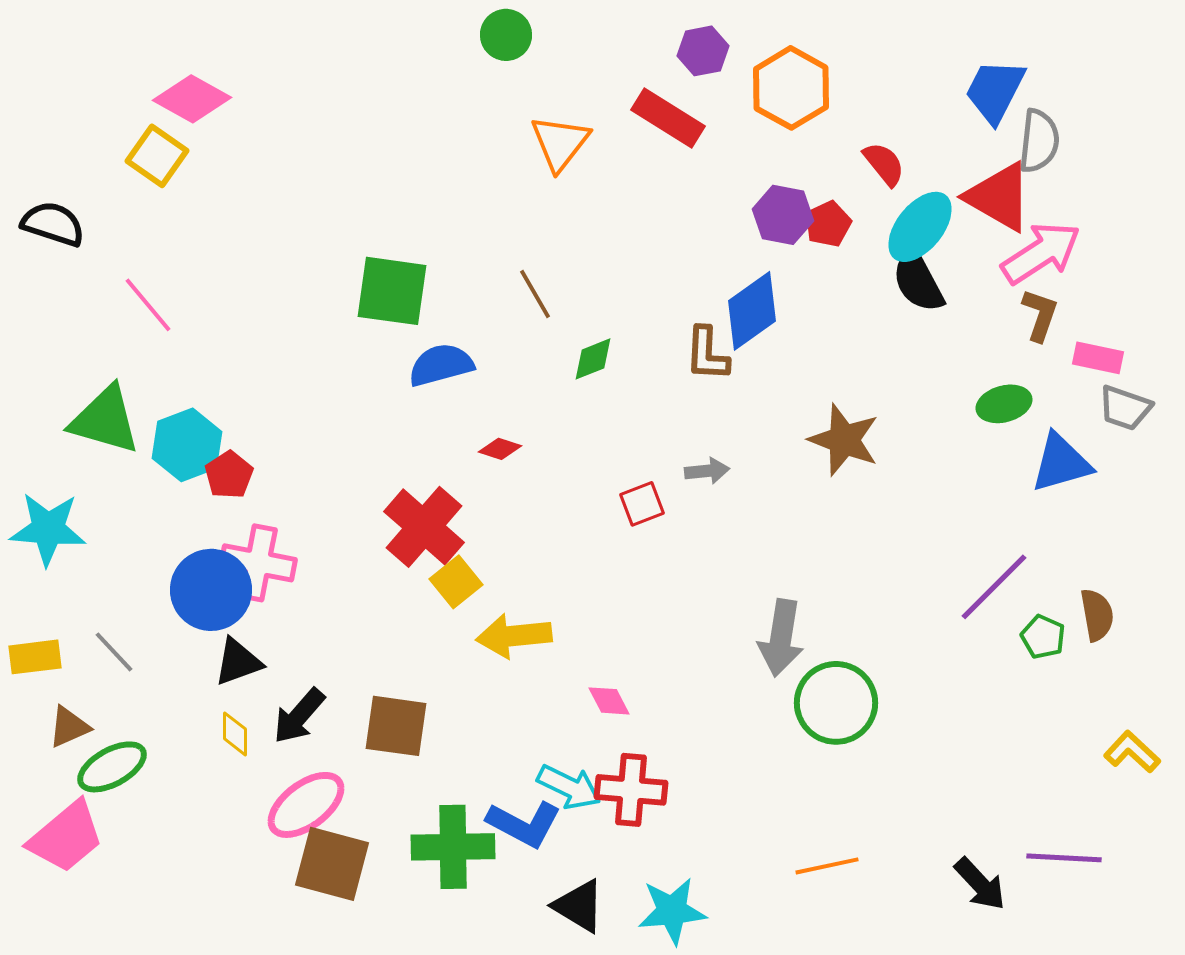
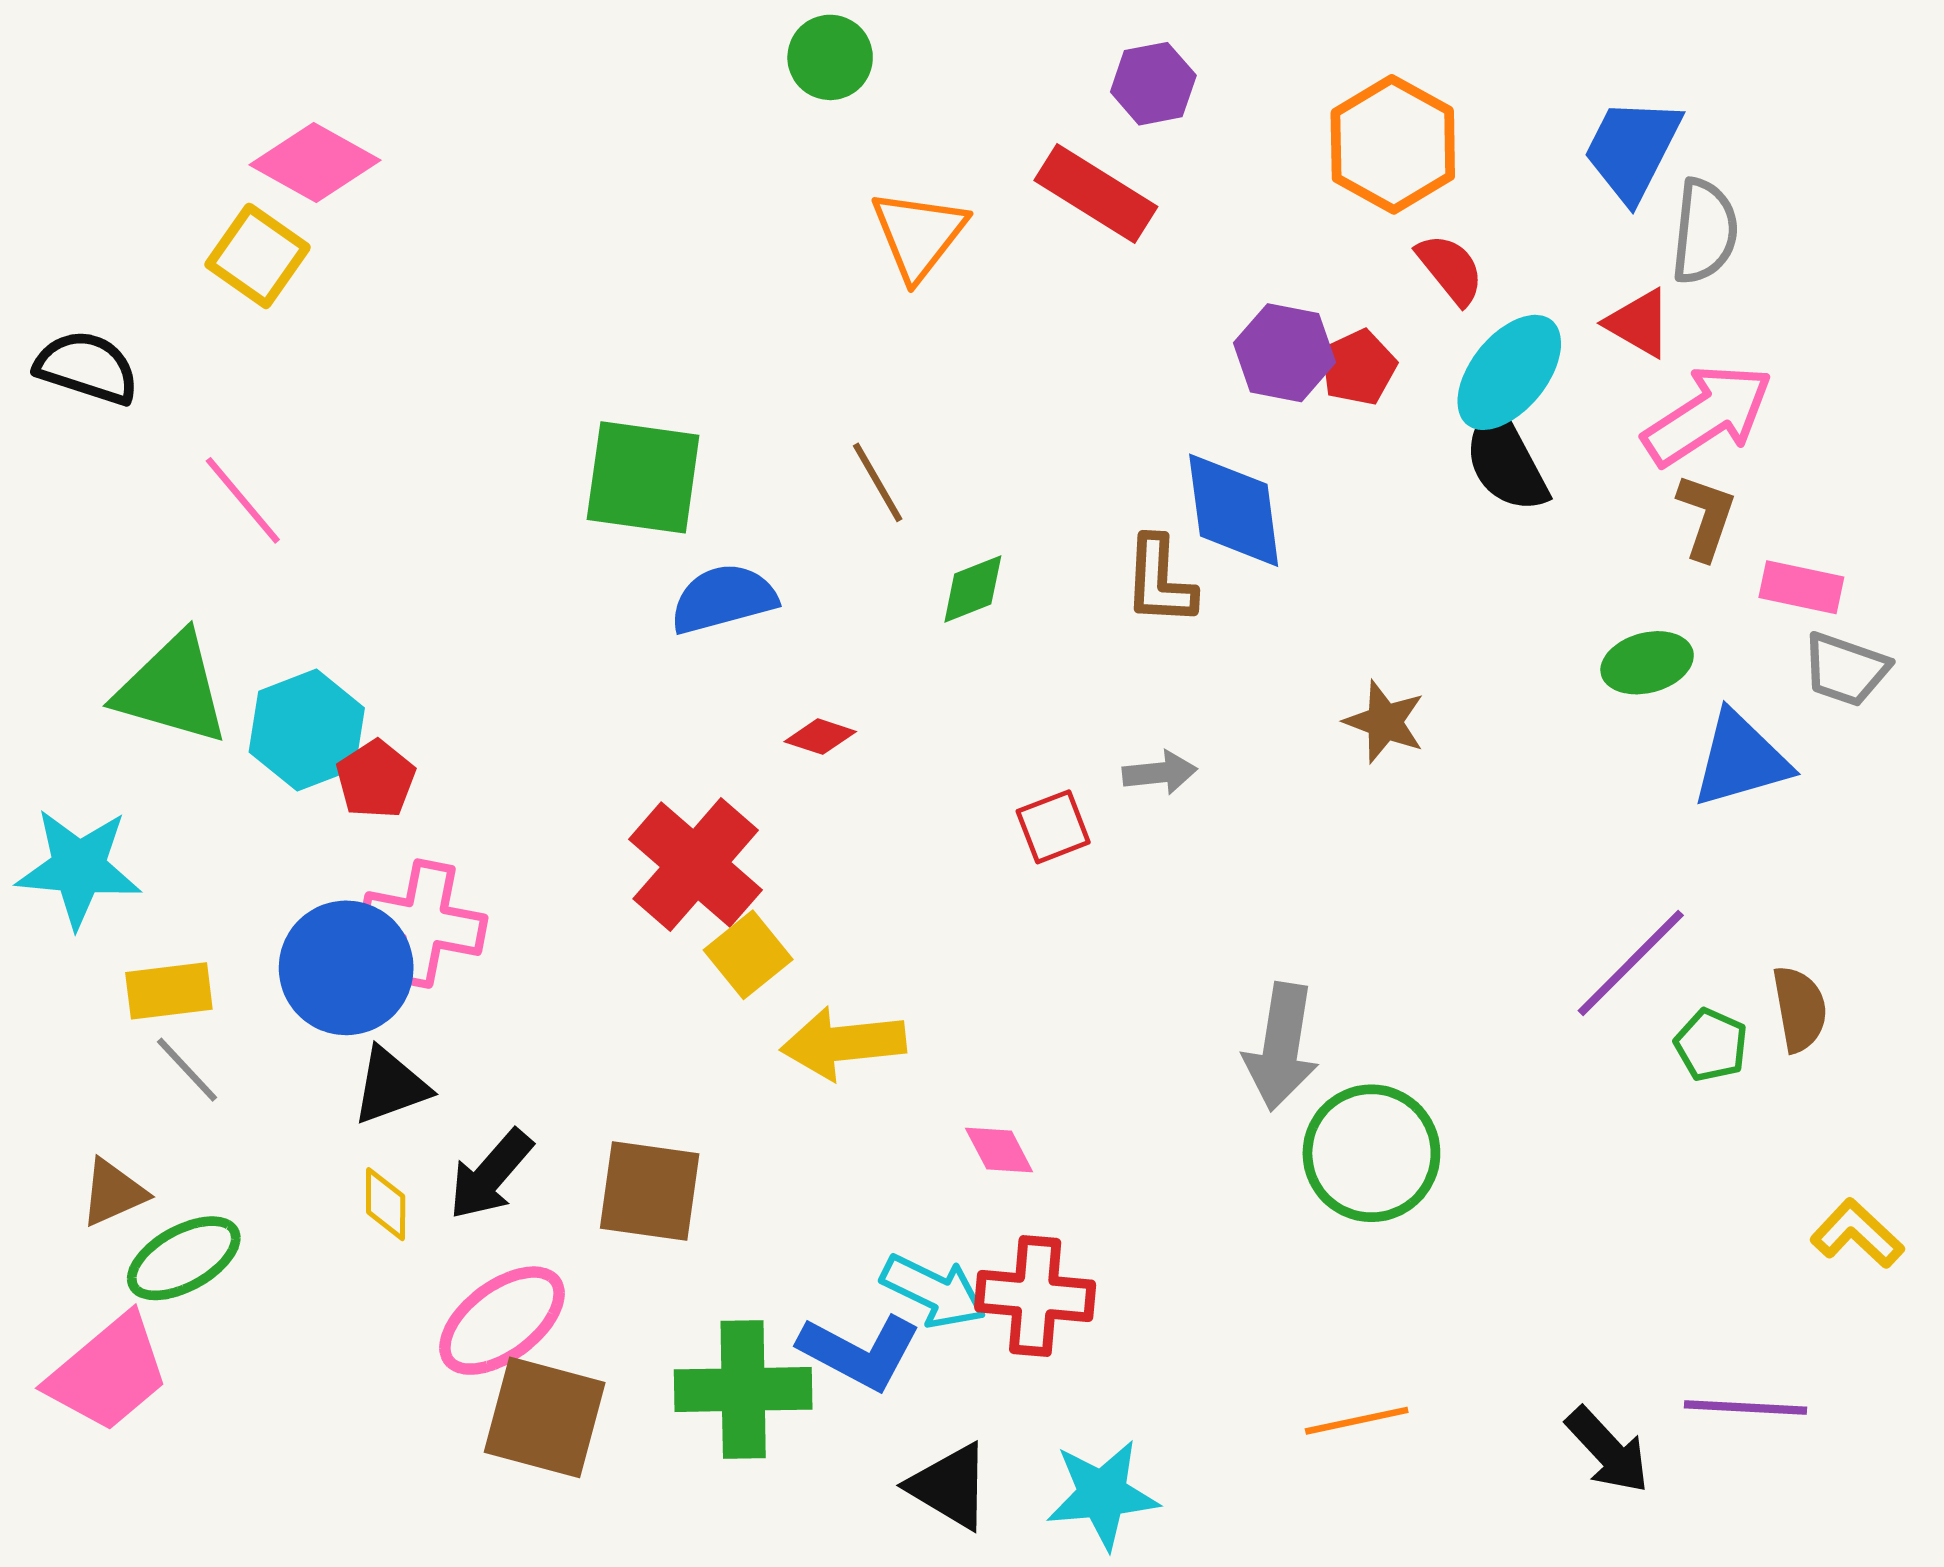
orange hexagon: (791, 88) -> (1393, 144), moved
red triangle: (999, 197) -> (1639, 323), size x0.6
blue diamond: (752, 311) -> (1234, 510), turned -62
brown star: (844, 440) -> (1385, 722), size x0.7
yellow rectangle: (35, 657) -> (169, 991), moved

